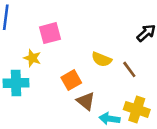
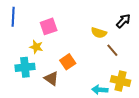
yellow semicircle: (102, 59) -> (99, 33), moved
brown triangle: (86, 101) -> (51, 78), moved

